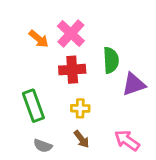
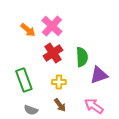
green semicircle: (111, 60) -> (82, 57), moved
red cross: (72, 70) -> (53, 53), turned -30
purple triangle: (134, 84) -> (99, 75), moved

